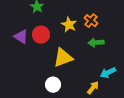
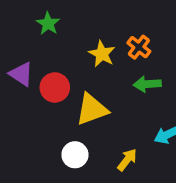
red circle: (41, 35) -> (55, 87), moved
yellow arrow: (93, 88) -> (127, 160), moved

